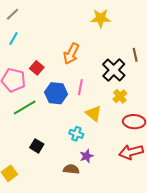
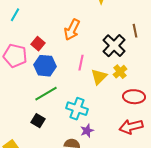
blue hexagon: (56, 93) -> (45, 66), moved
green line: (25, 107) -> (46, 94), moved
yellow triangle: (94, 114) -> (99, 77), moved, turned 36
cyan cross: (76, 134) -> (77, 109), size x1.5

